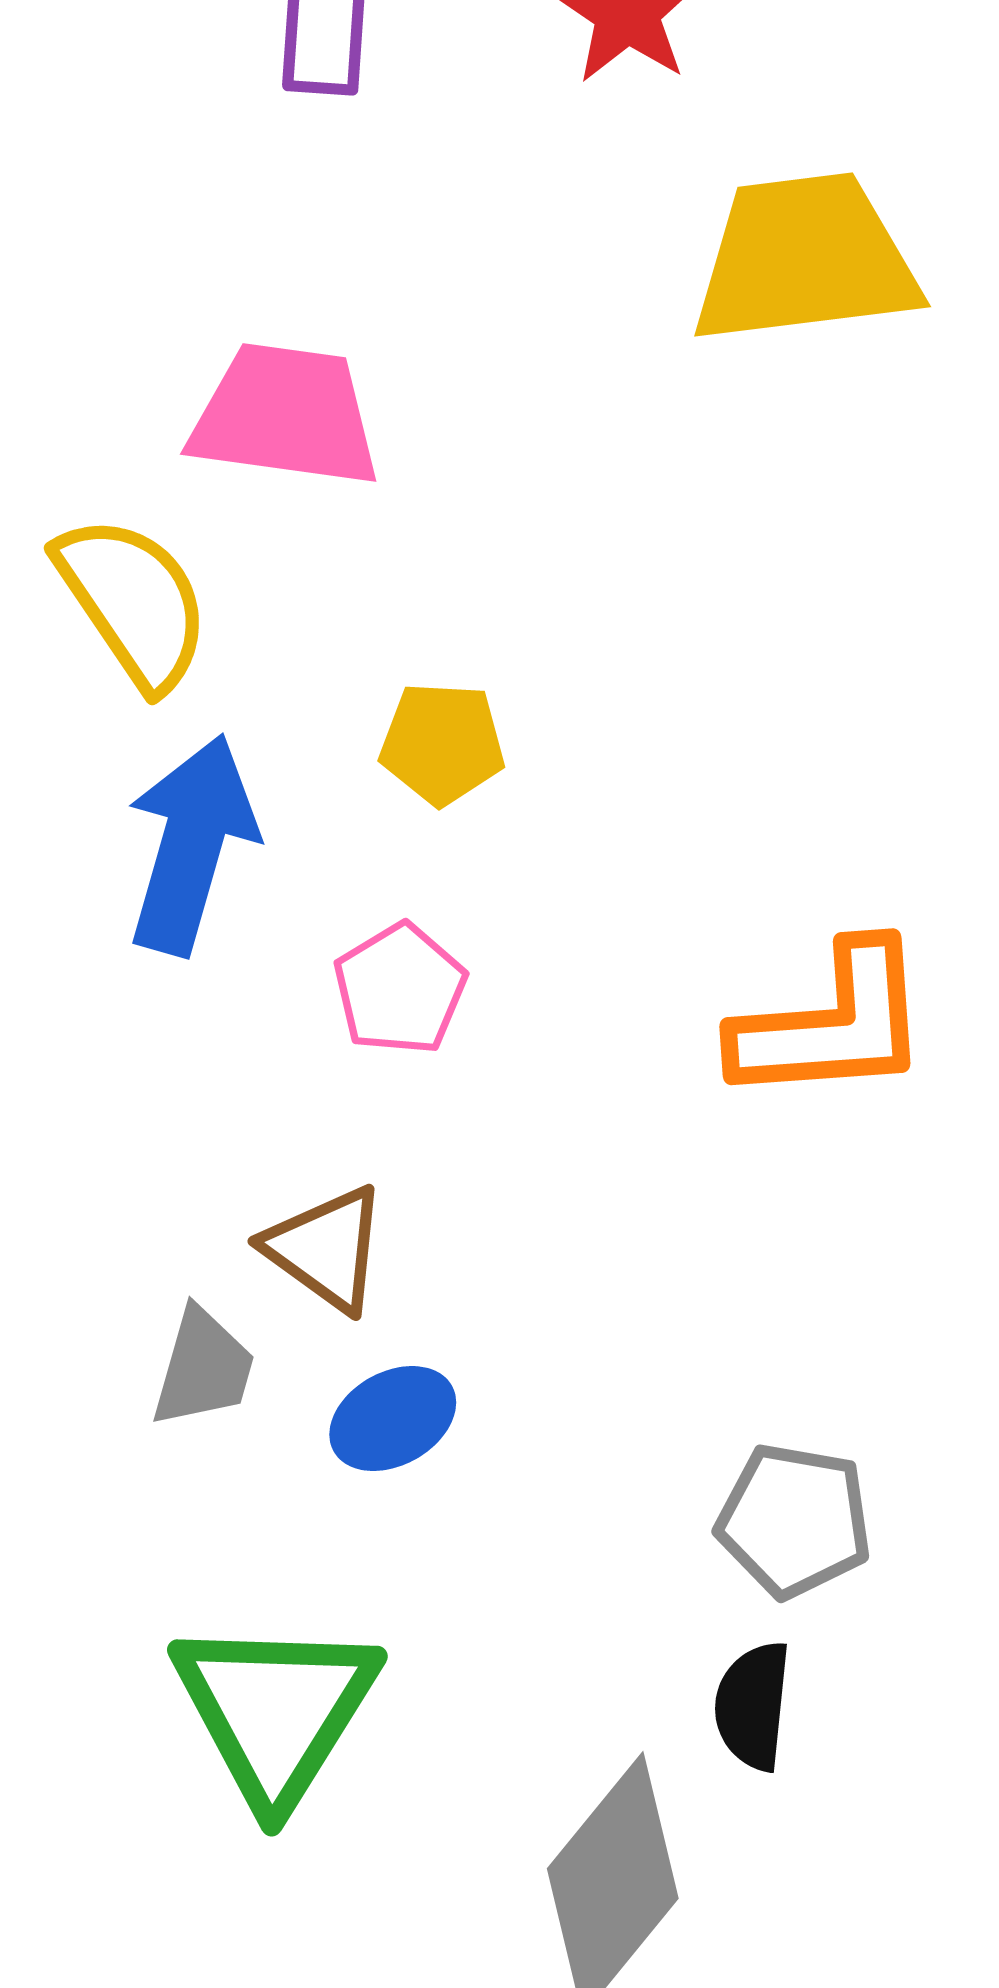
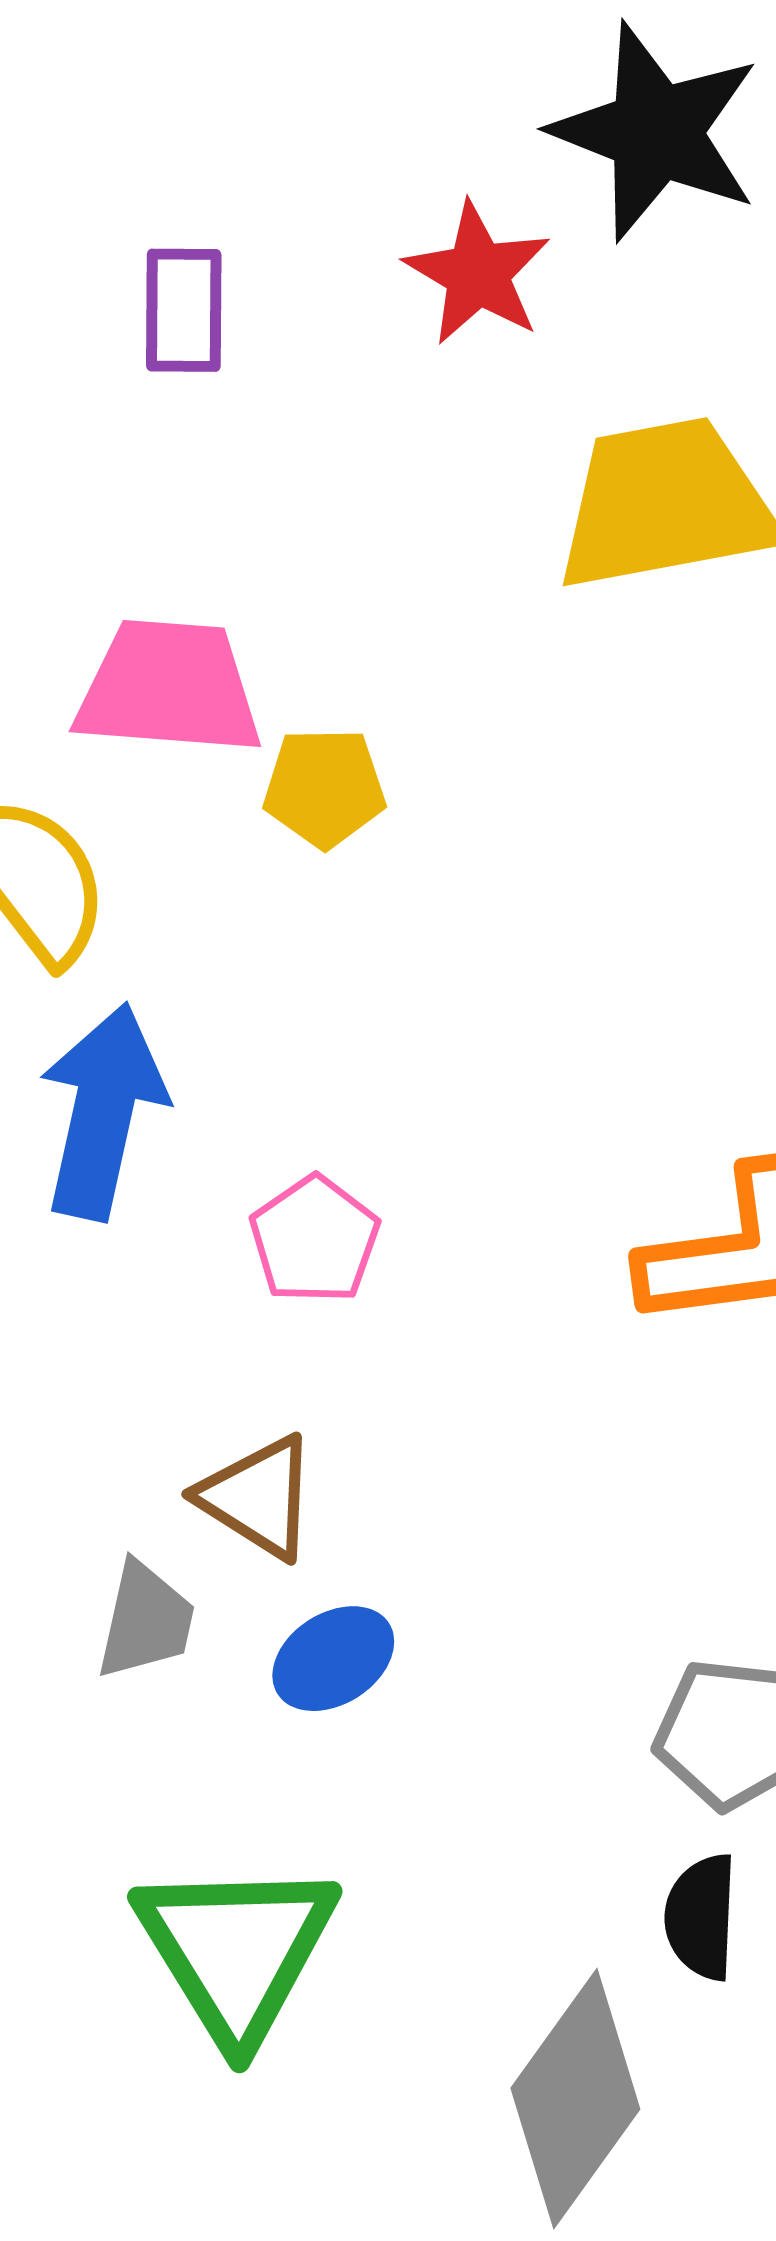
yellow pentagon: (442, 743) -> (324, 788), moved

